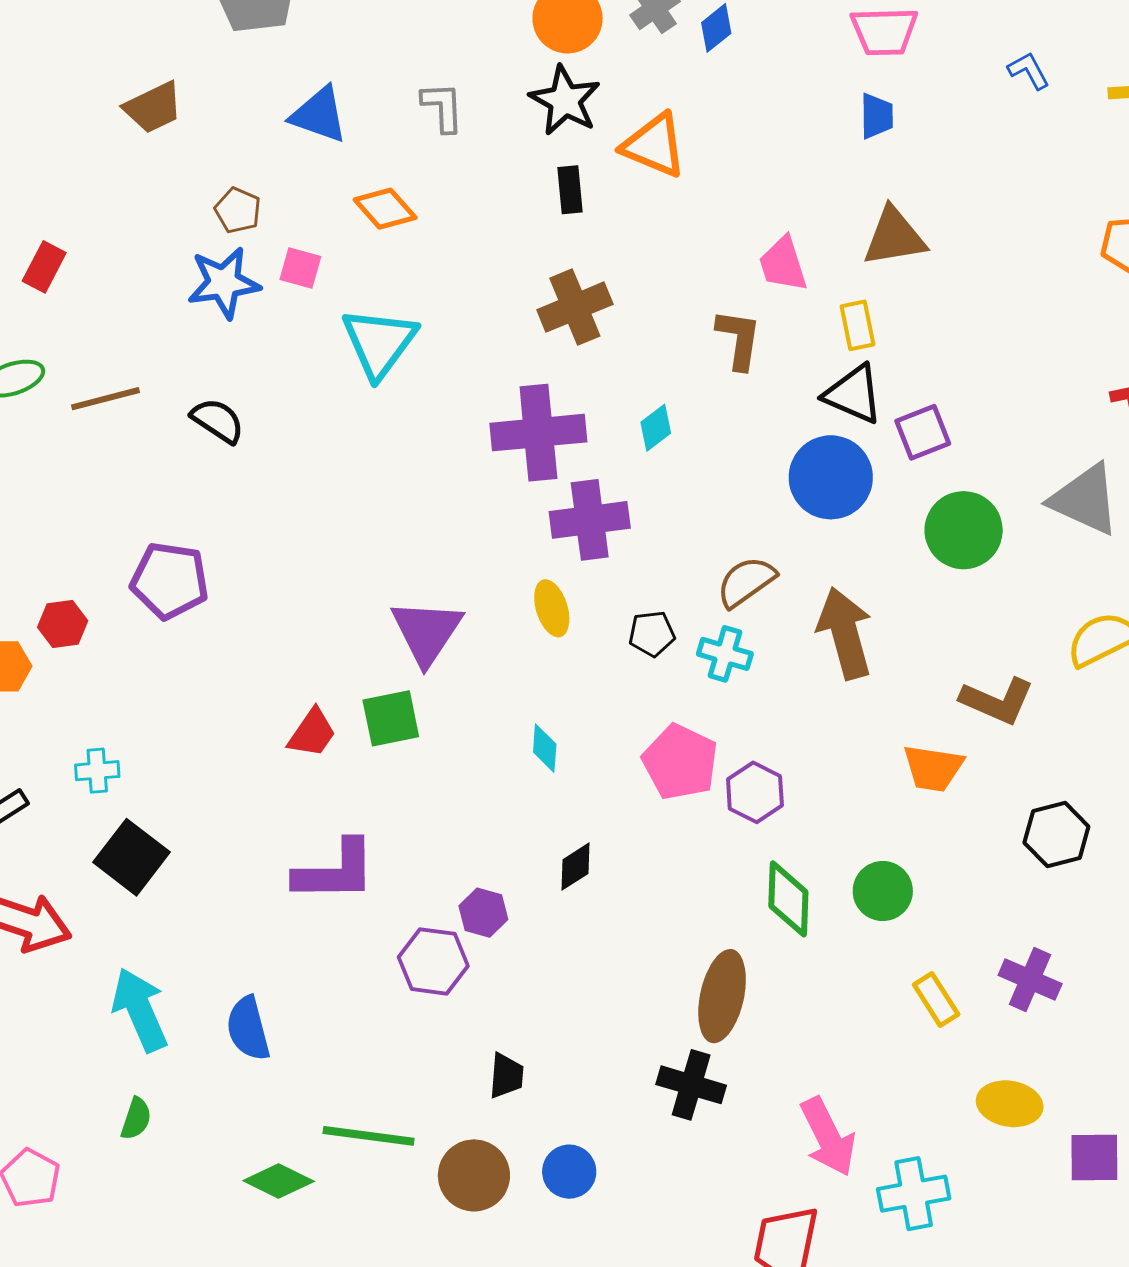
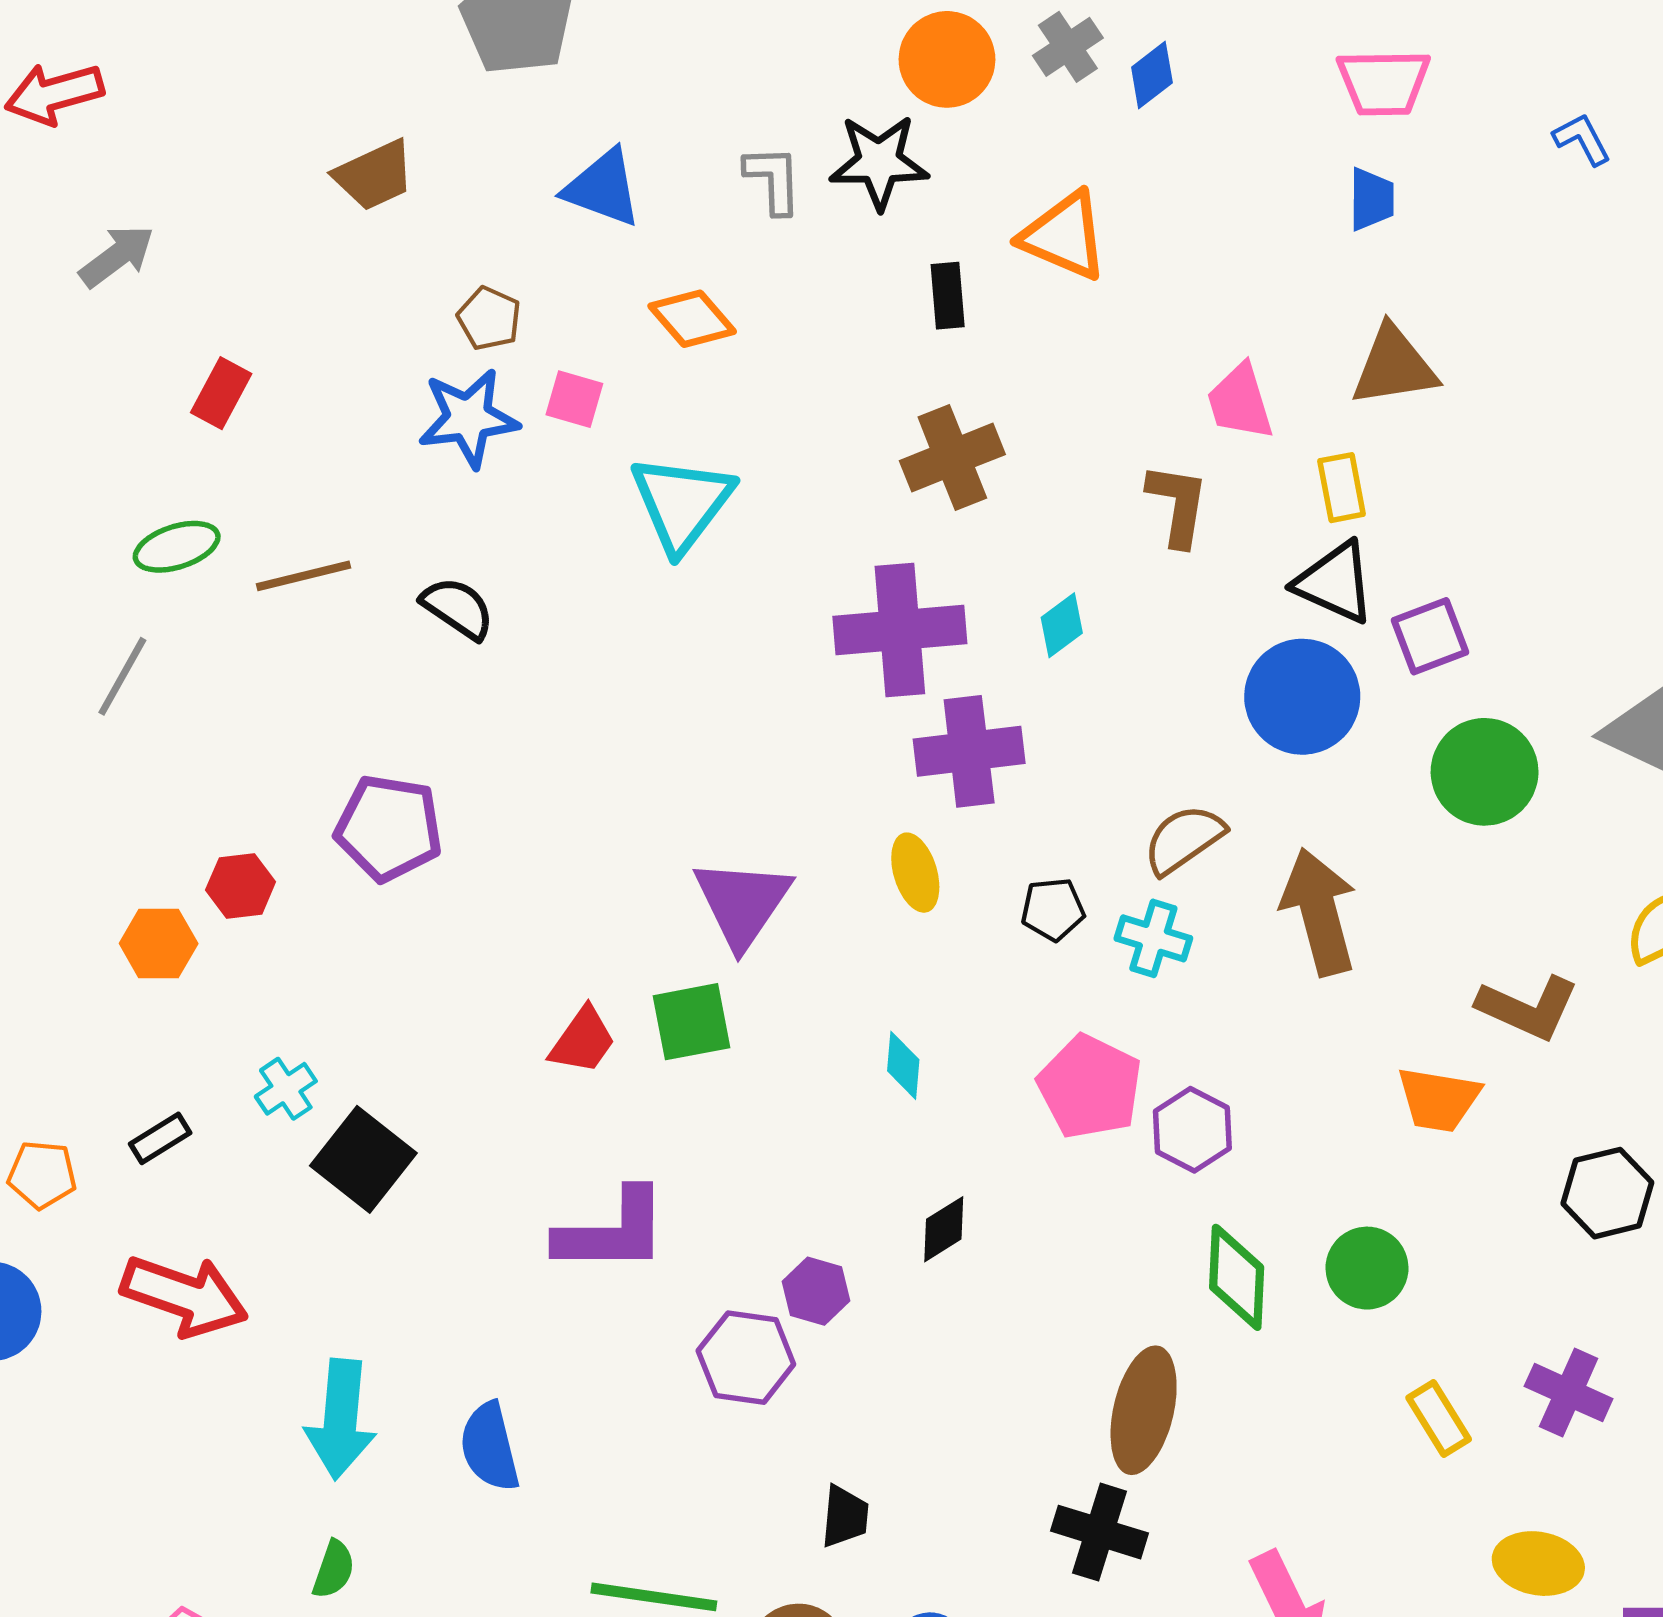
black star: (565, 100) -> (879, 162), moved, turned -30
cyan cross: (97, 771) -> (286, 1089), turned -30
black square: (132, 857) -> (363, 1159), moved
cyan arrow: (140, 1010) -> (341, 1419), turned -152

